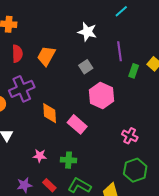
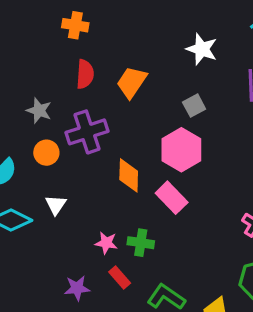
pink hexagon: (101, 95) -> (181, 150), moved
green cross: (69, 160) -> (141, 243), moved
red rectangle: (49, 185) -> (120, 278), moved

